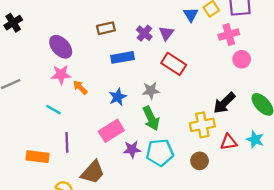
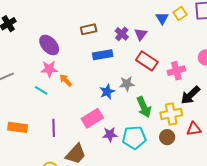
pink cross: (229, 34) -> (176, 71), moved
blue star: (118, 97) -> (107, 92), moved
cyan line: (54, 110) -> (41, 90), moved
green arrow: (151, 118) -> (144, 107), moved
orange rectangle: (38, 157) -> (18, 127), moved
brown circle: (200, 161) -> (167, 137), moved

